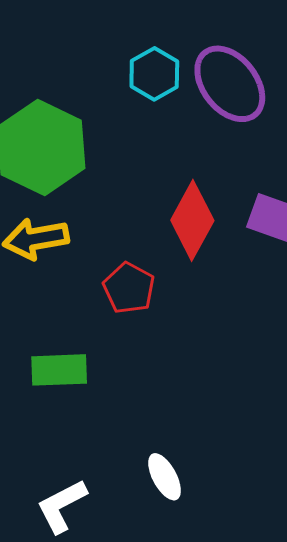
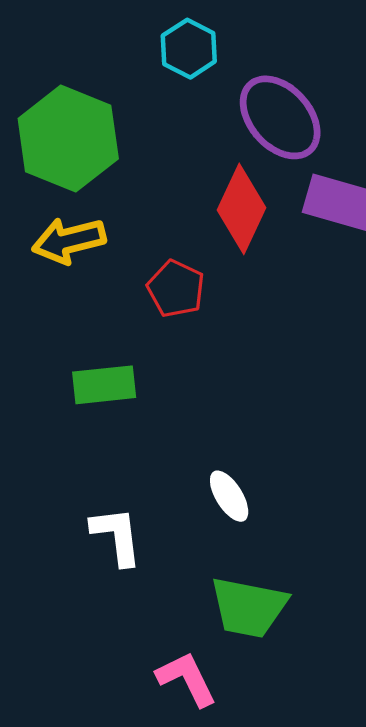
purple ellipse: (230, 84) -> (280, 117), moved
white L-shape: (62, 506) -> (117, 536), turned 114

